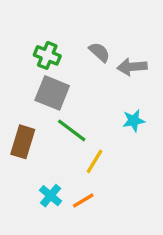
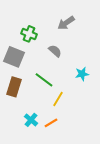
gray semicircle: (99, 52) -> (55, 51), moved
gray arrow: (132, 67) -> (66, 23), moved, turned -30
gray square: (52, 93) -> (14, 57), moved

